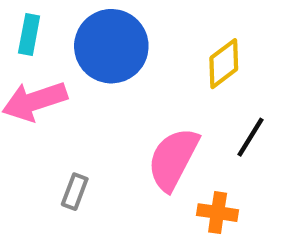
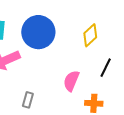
pink semicircle: (173, 159) -> (71, 81), size x0.7

